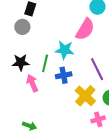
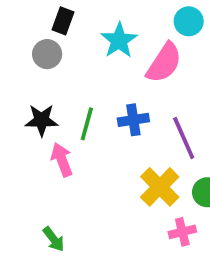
cyan star: (65, 50) -> (119, 40), moved, turned 30
blue cross: (64, 75) -> (133, 120), moved
green arrow: (29, 126) -> (54, 239), turned 32

